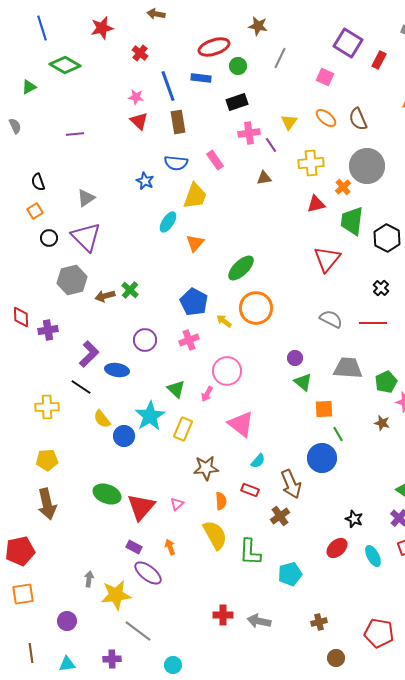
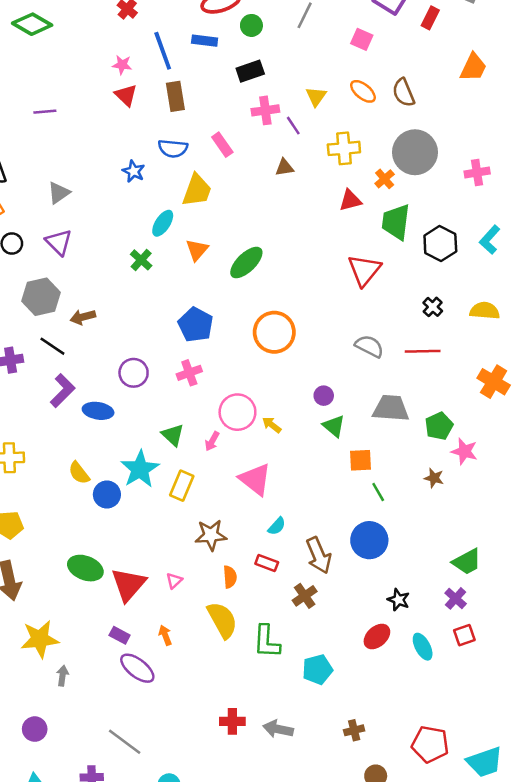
purple triangle: (86, 237) -> (59, 242), size x0.7
green ellipse: (241, 268) -> (246, 263), moved
green cross: (130, 290) -> (141, 260), moved
yellow arrow: (224, 321) -> (272, 425), moved
black line: (81, 387) -> (52, 346), moved
blue circle: (322, 458) -> (369, 540), moved
yellow star: (116, 595) -> (40, 639), moved

